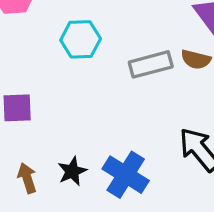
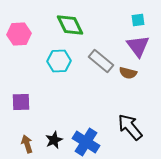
gray rectangle: (151, 64) -> (101, 61), moved, turned 55

